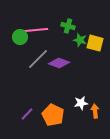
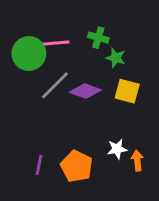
green circle: (20, 37) -> (29, 53), size x1.5
yellow square: (95, 43) -> (127, 91), moved
purple line: (27, 114) -> (39, 165), turned -32

